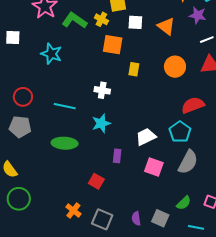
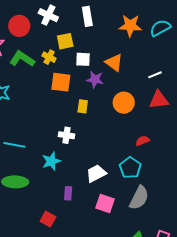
purple star: (198, 15) -> (95, 79), moved
white cross: (102, 90) -> (67, 135), moved
red semicircle: (193, 105) -> (142, 141), size x0.6

